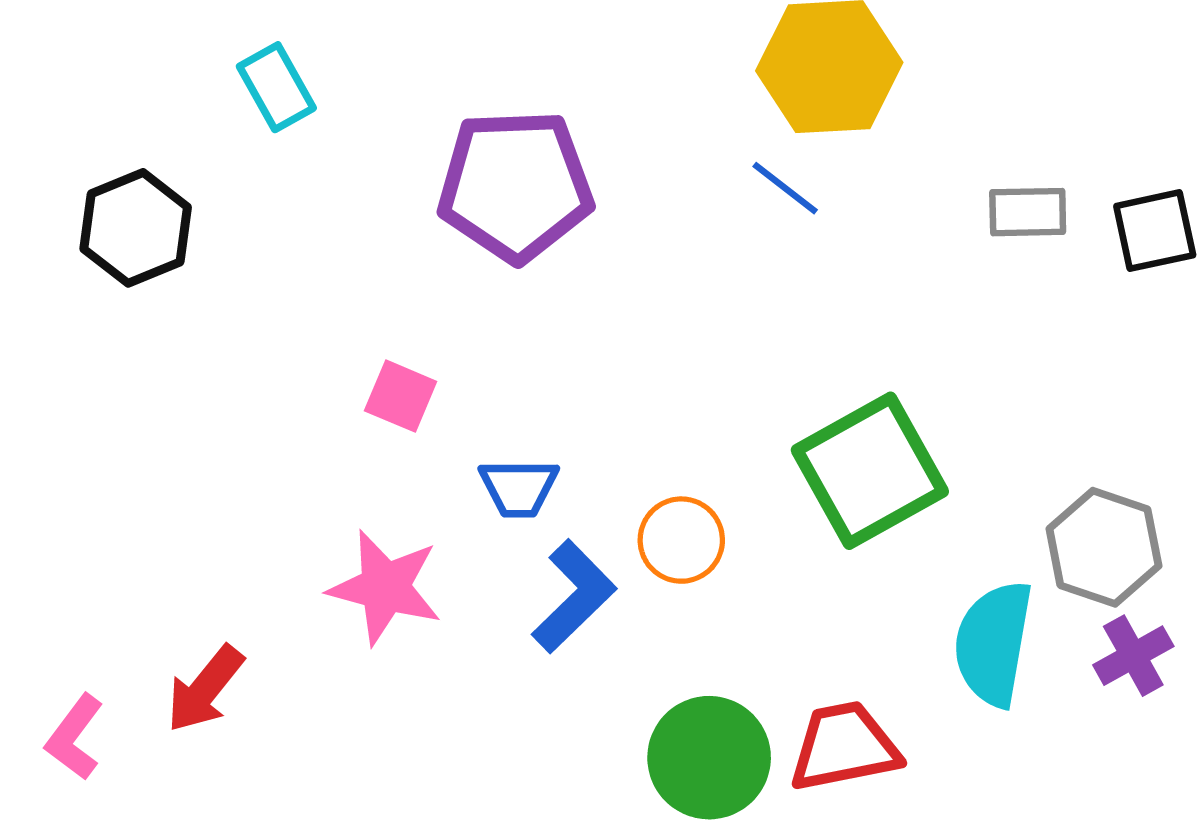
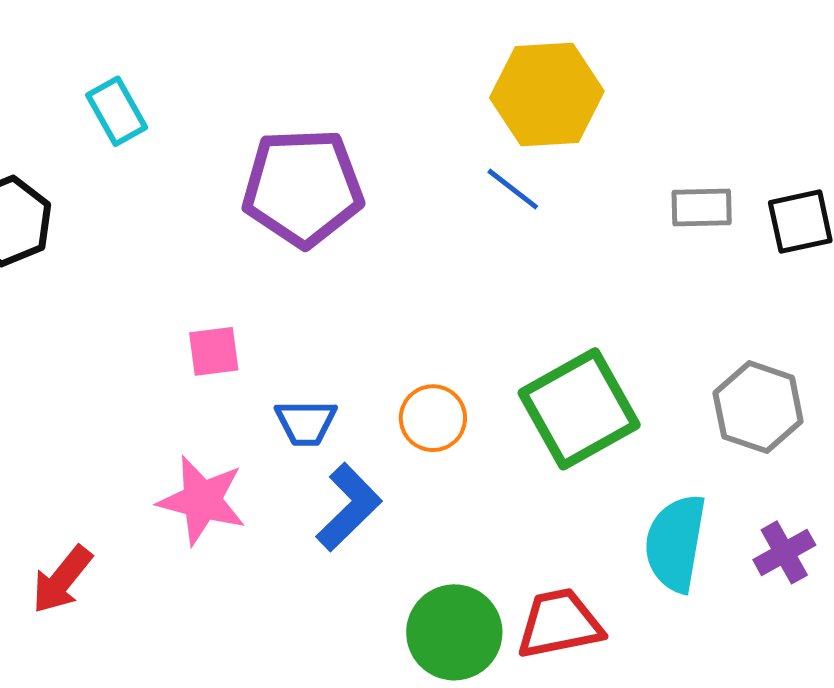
pink square: (401, 396) -> (214, 351), turned -30
orange circle: (681, 540) -> (433, 418), moved
gray hexagon: (1104, 547) -> (758, 407), moved

